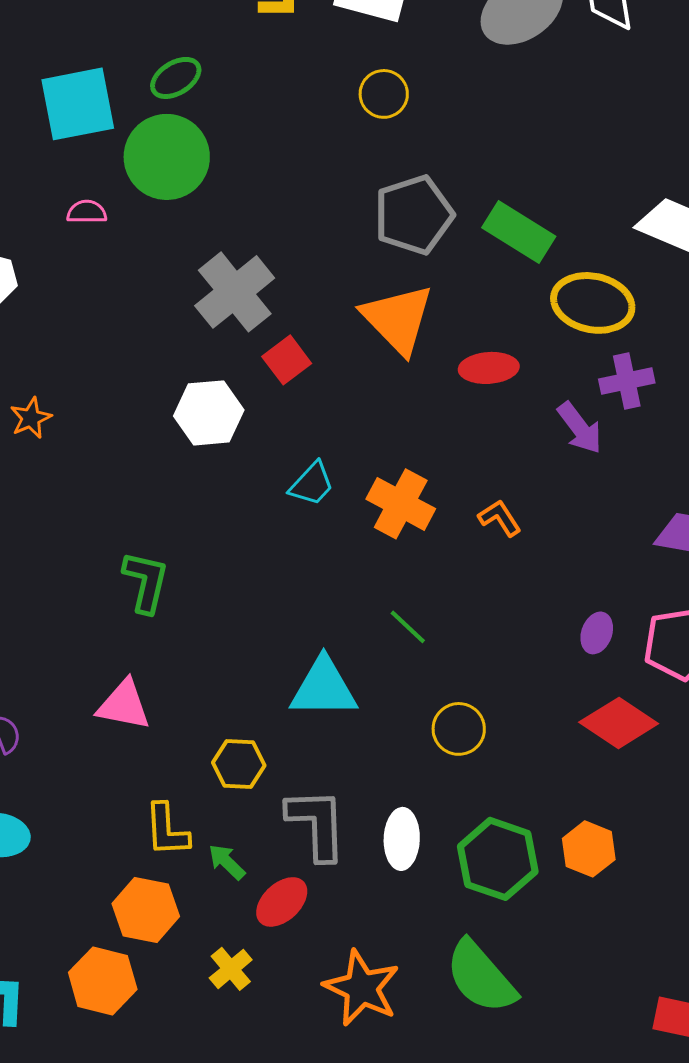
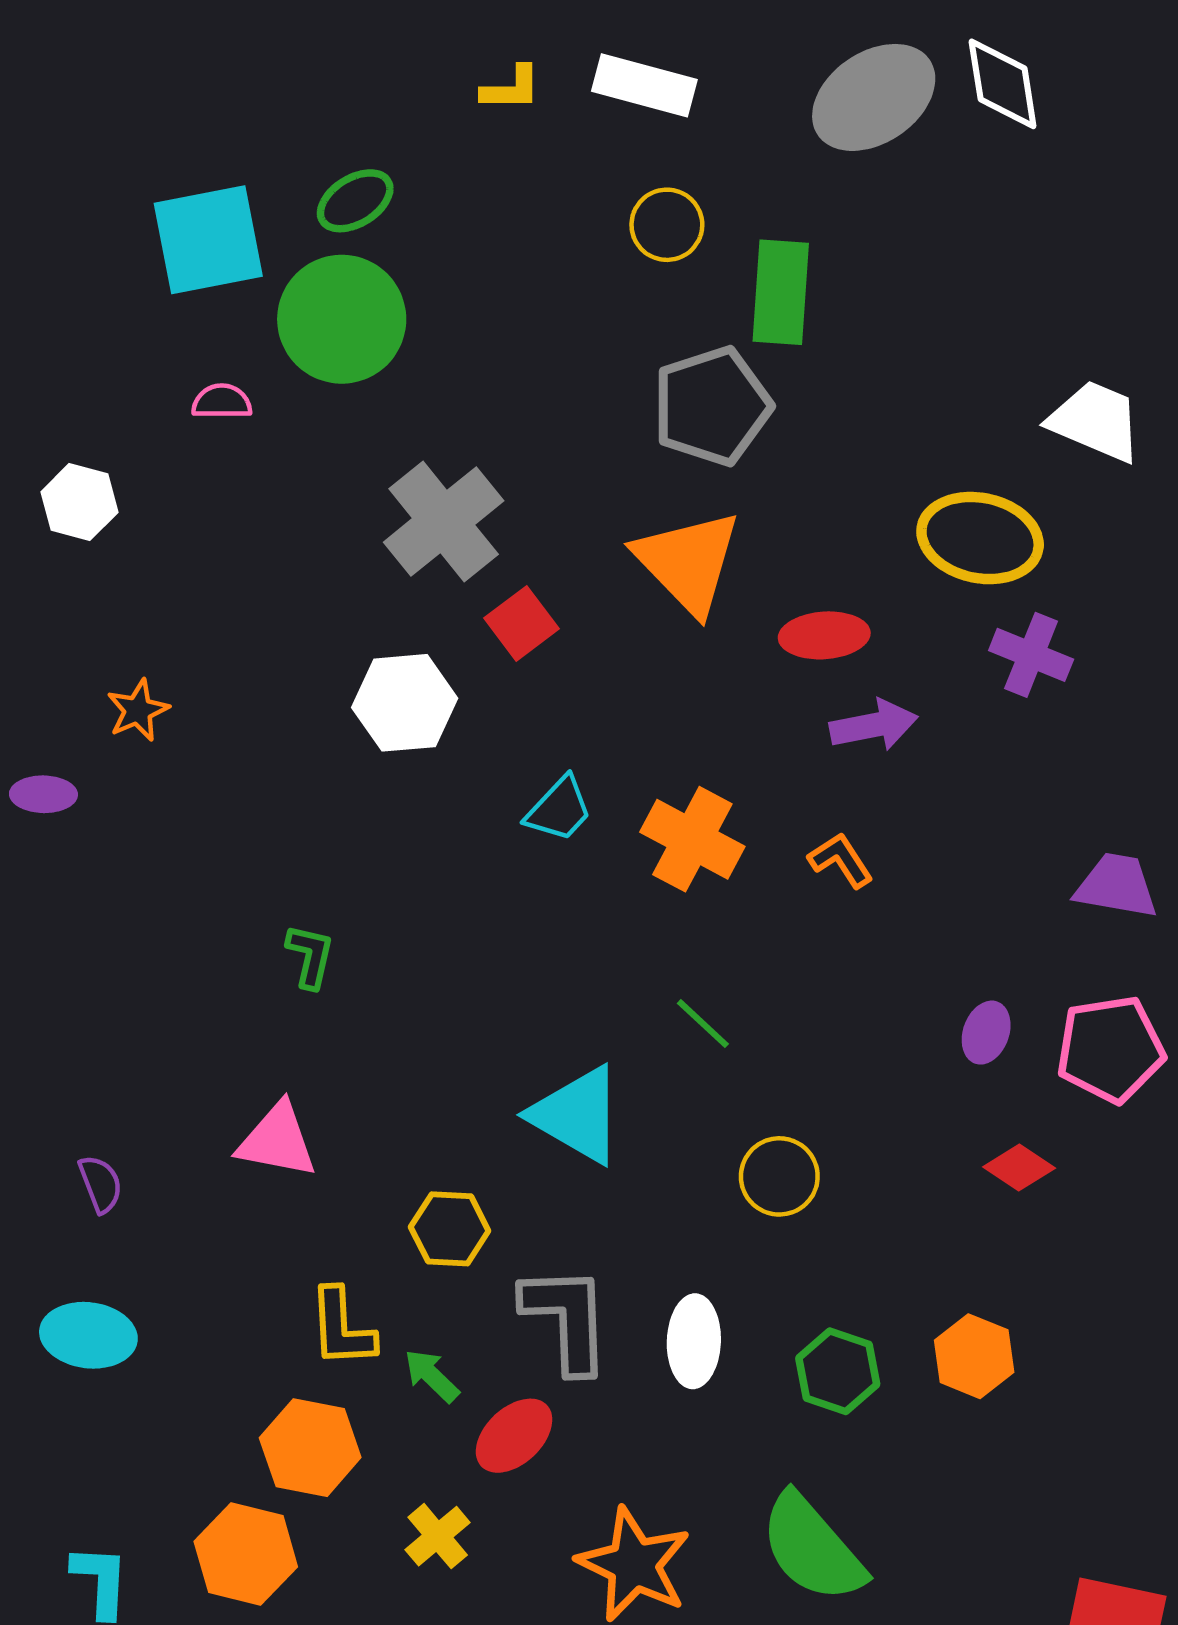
green rectangle: (519, 232) -> (781, 292), moved, turned 62
purple cross: (627, 381) -> (1031, 655), turned 34
purple arrow: (580, 428) -> (874, 725), moved, turned -64
green L-shape: (146, 582) -> (310, 956), size x0.7
cyan triangle: (324, 688) -> (577, 1115), turned 30
red diamond: (619, 723) -> (1019, 1167), size x0.6
green hexagon: (498, 859) -> (838, 1371), size x0.7

